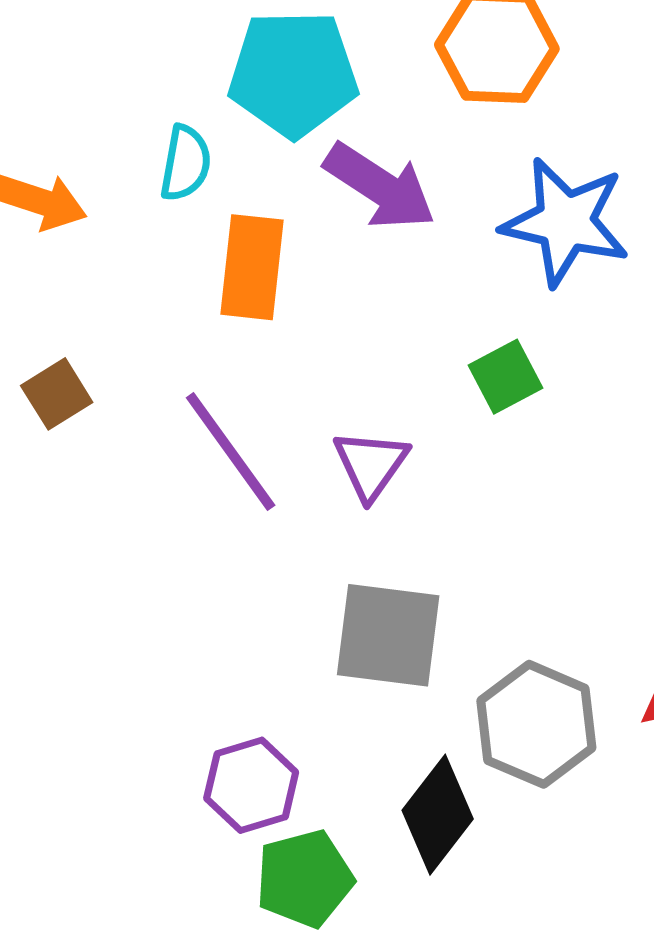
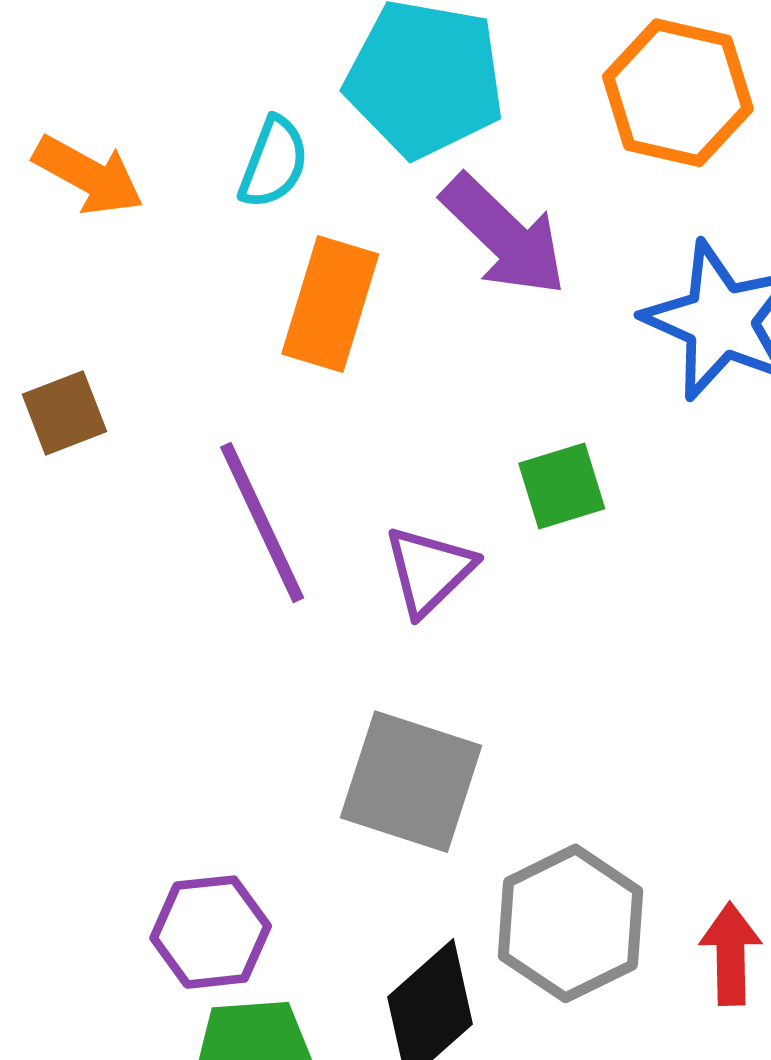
green square: (506, 377) -> (562, 486), moved

